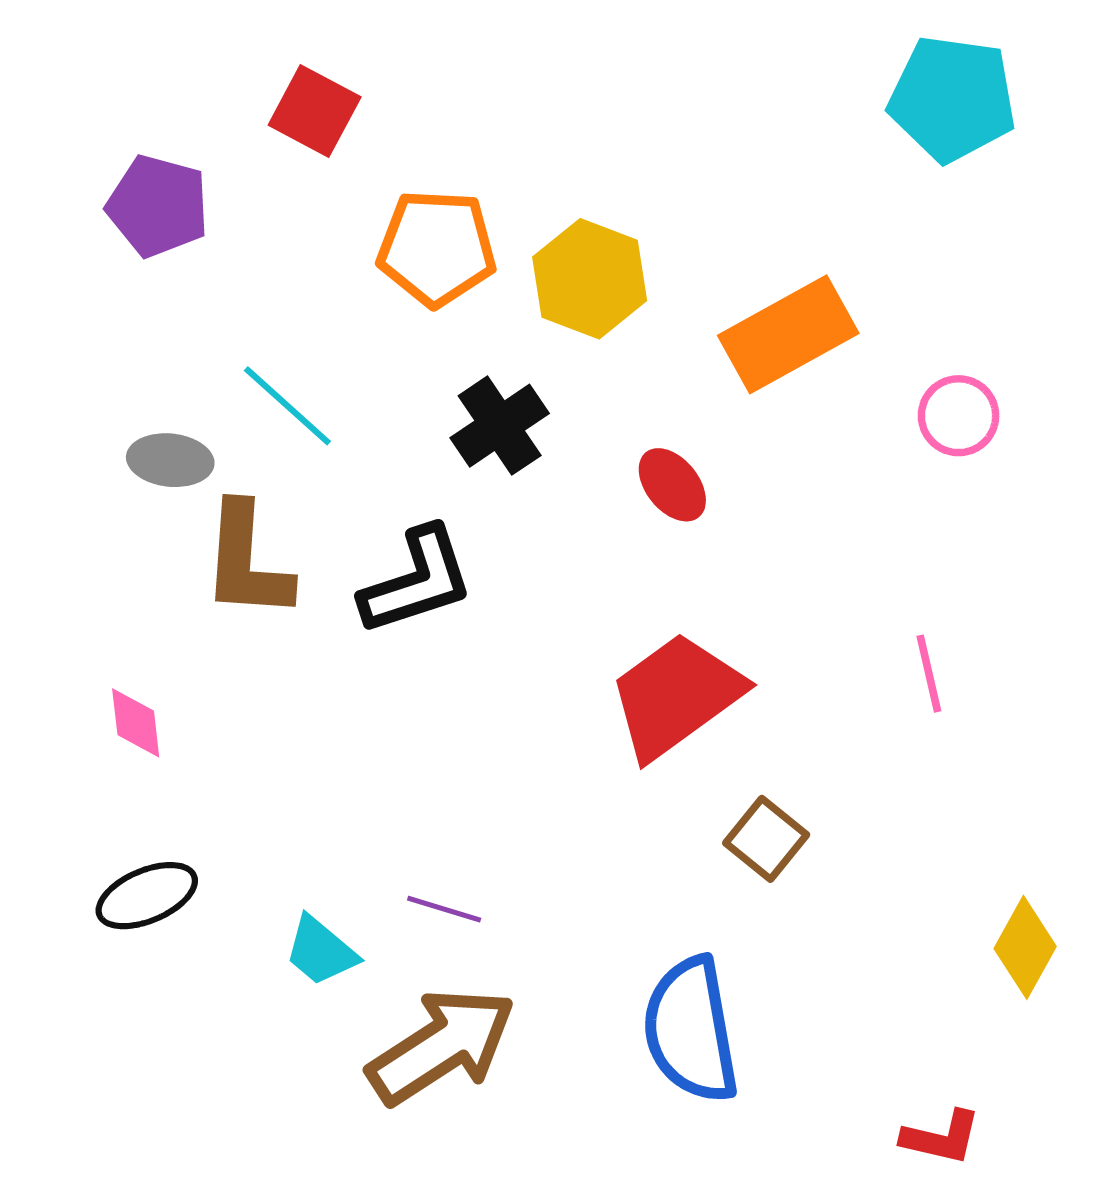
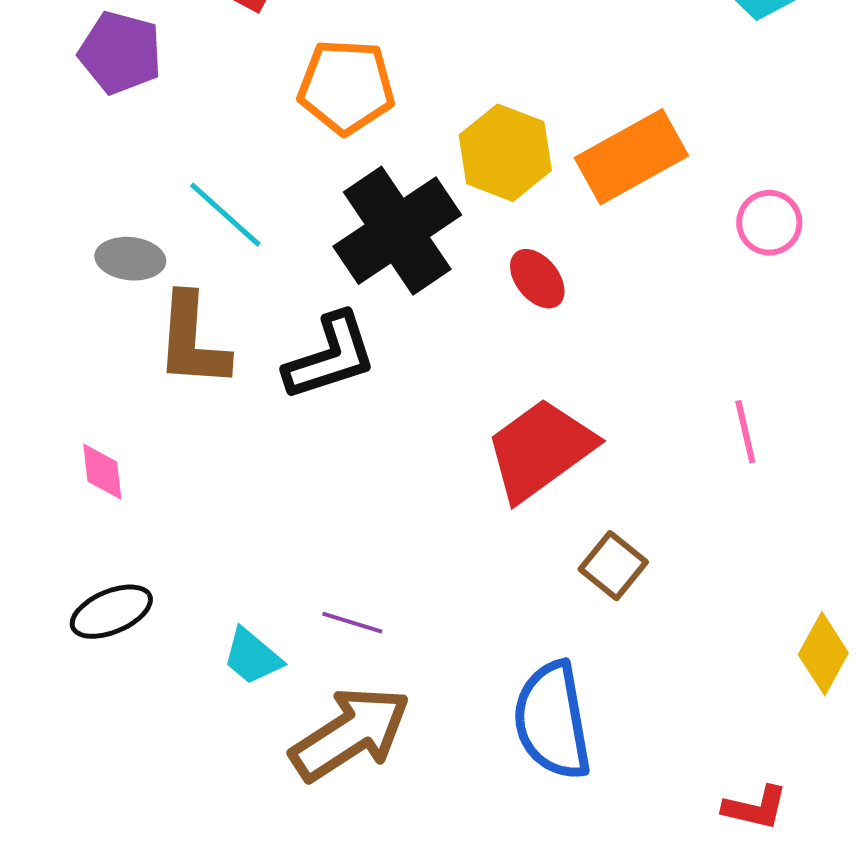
yellow hexagon: (590, 279) -> (505, 153), moved
black cross: (500, 426) -> (397, 231), size x1.6

